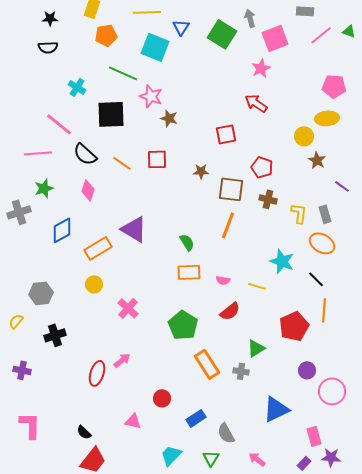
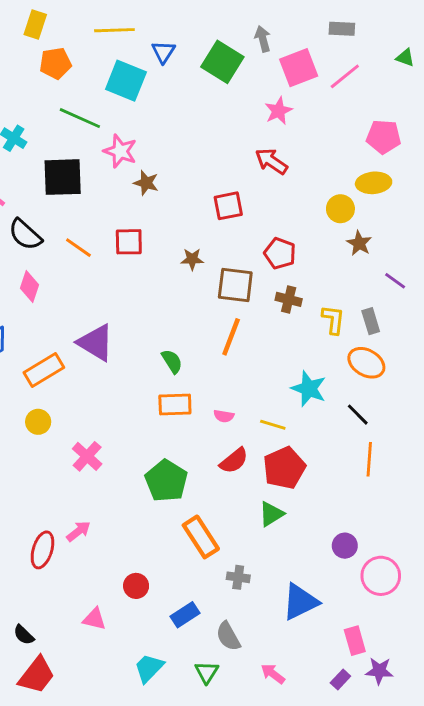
pink line: (321, 35) -> (345, 76), moved
red pentagon: (294, 326) -> (284, 468), moved
gray cross: (241, 371) -> (238, 577), moved

